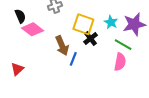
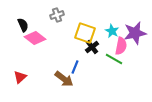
green line: (123, 45) -> (114, 59), moved
brown arrow: (62, 46) -> (64, 79), moved, turned -30
pink semicircle: (120, 62) -> (121, 46), moved

